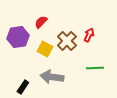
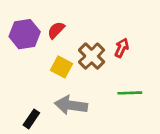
purple hexagon: (18, 37) -> (25, 34), moved

